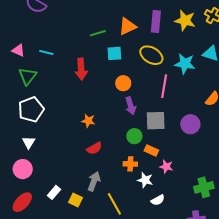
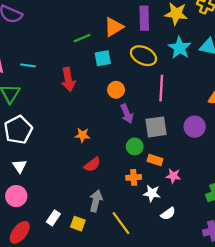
cyan star: (185, 64) -> (180, 48), moved, turned 30

